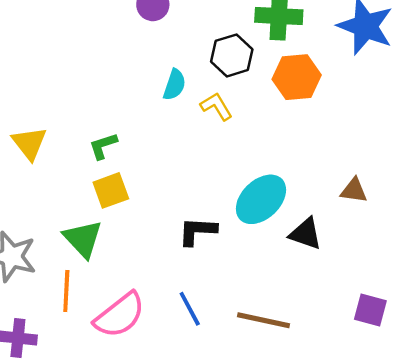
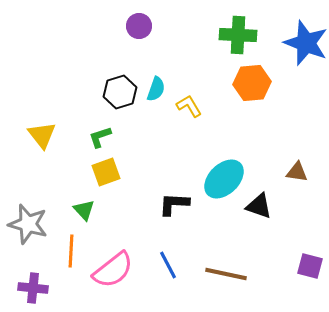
black hexagon: (232, 55) -> (120, 92), moved
green triangle: (83, 239) -> (84, 210), size x0.7

